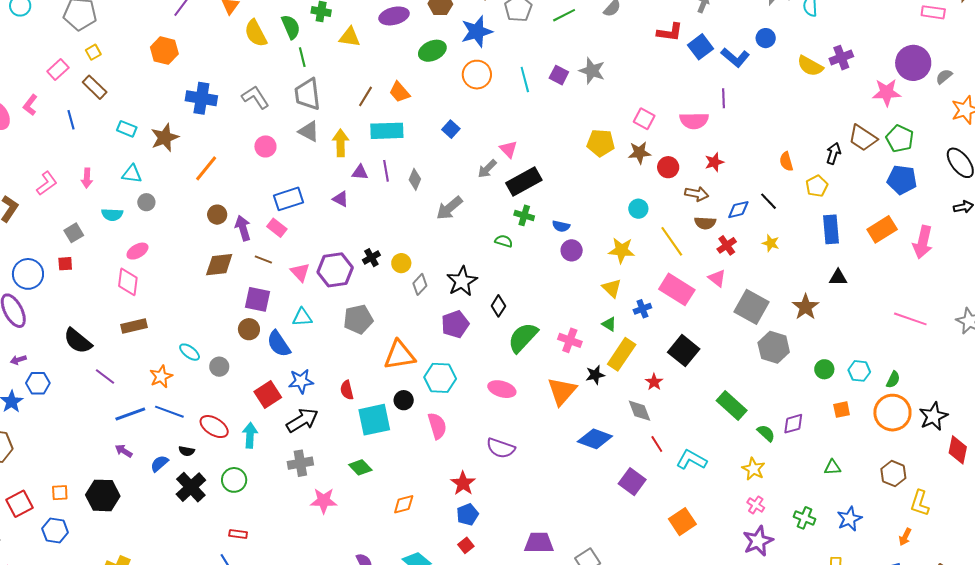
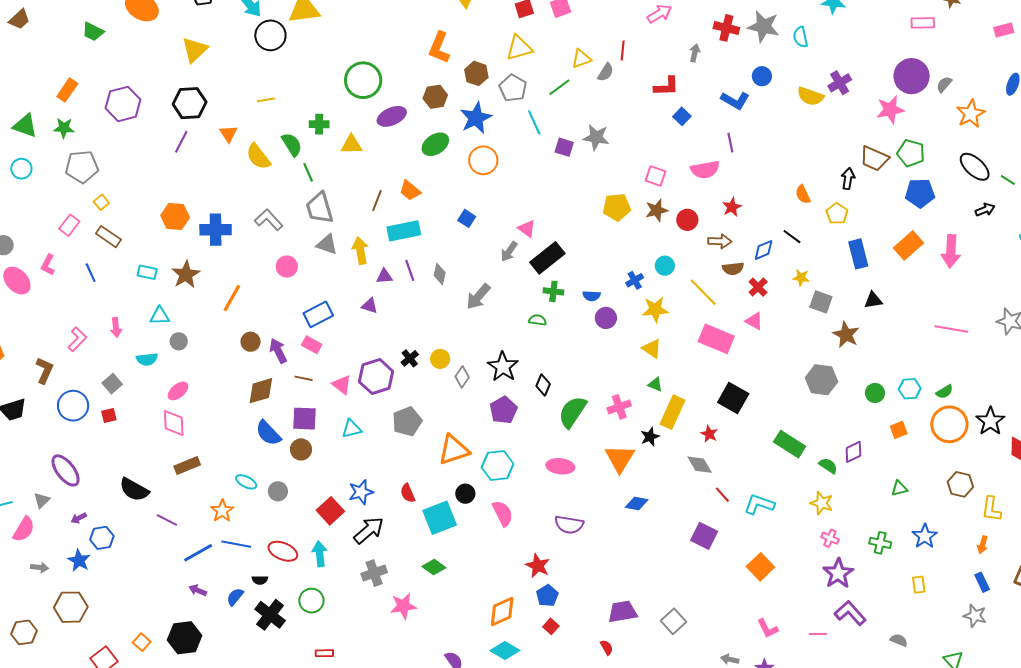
blue square: (700, 47) -> (682, 116), moved, size x0.7
orange hexagon: (164, 51) -> (175, 216), moved
cyan line: (525, 79) -> (534, 122), moved
blue circle: (28, 274) -> (73, 406), moved
gray square: (752, 307) -> (821, 302), moved, size x0.7
blue cross: (642, 309) -> (635, 280), moved
pink cross: (570, 340) -> (619, 407), turned -30
blue semicircle: (279, 344) -> (268, 433), moved
green semicircle: (893, 380) -> (945, 392), turned 42
blue diamond: (595, 439) -> (637, 503), moved, size x0.7
orange square: (60, 493) -> (142, 642), turned -36
orange diamond: (404, 504) -> (502, 611), moved, size x1.4

